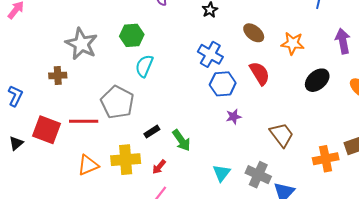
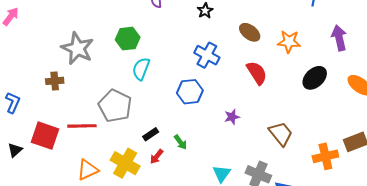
blue hexagon: (223, 84) -> (190, 92), moved
green arrow: (181, 140) -> (180, 142), size x0.7
yellow cross: (126, 160) -> (125, 163), turned 36
red arrow: (159, 167) -> (157, 157), moved

